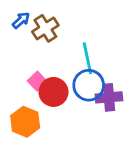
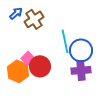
blue circle: (89, 85) -> (81, 50), moved
orange hexagon: (25, 122) -> (18, 71), moved

